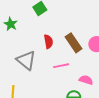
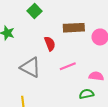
brown rectangle: (73, 43) -> (74, 28), moved, turned -48

